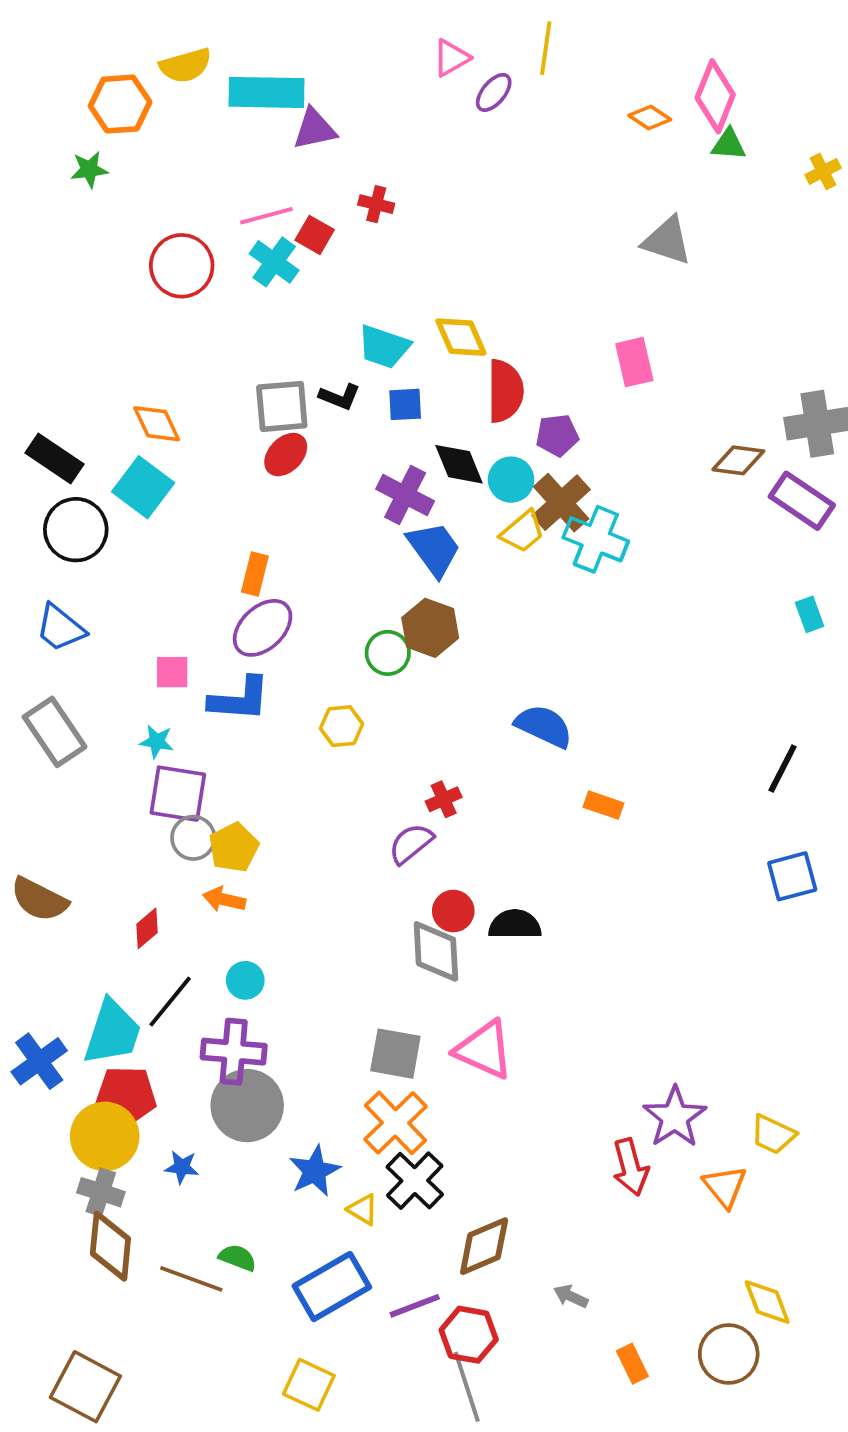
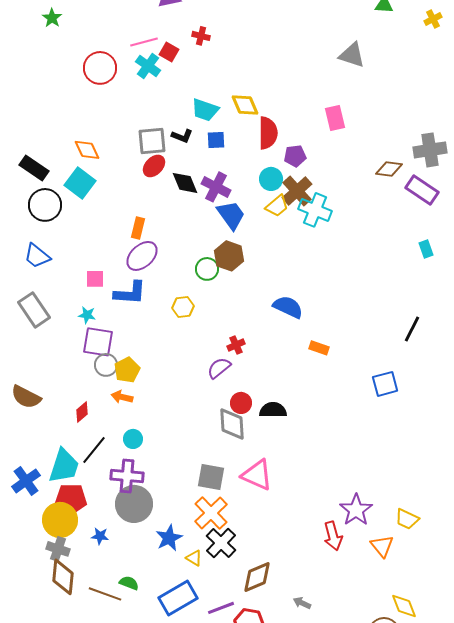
green star: (89, 169) -> (52, 18), turned -30
black diamond: (459, 464) -> (185, 183), moved
blue square: (792, 876) -> (385, 384), moved

